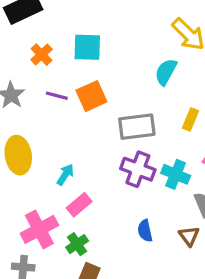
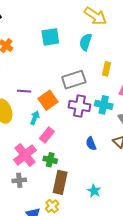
cyan square: (87, 47) -> (50, 37), moved
purple line: (57, 96) -> (24, 91), moved
orange square: (91, 96) -> (48, 100), moved
green cross: (77, 244) -> (50, 160), turned -32

